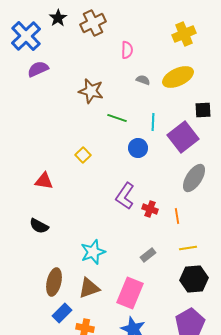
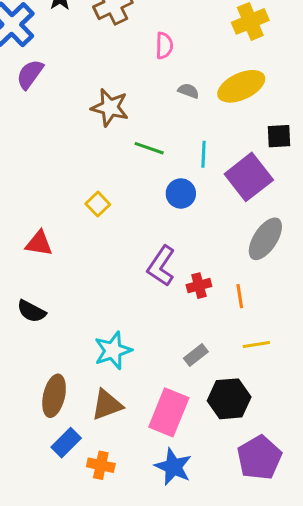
purple semicircle: (38, 69) -> (30, 74), turned -30
red cross: (150, 209) -> (199, 286), turned -35
black hexagon: (194, 279) -> (229, 399), moved

